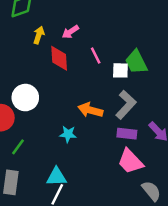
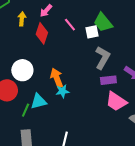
red diamond: (59, 58) -> (42, 33), turned 35
orange arrow: (90, 110) -> (57, 78), moved, turned 66
cyan triangle: (56, 177) -> (39, 101), moved

